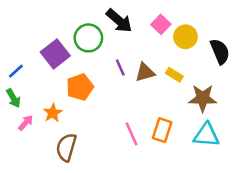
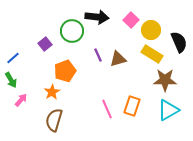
black arrow: (119, 21) -> (97, 17), turned -35
purple square: (55, 54) -> (45, 44), size x0.6
yellow rectangle: (174, 75) -> (152, 54), moved, size x1.5
orange star: (53, 113) -> (52, 92), moved
cyan triangle: (206, 135) -> (168, 110), turned -35

